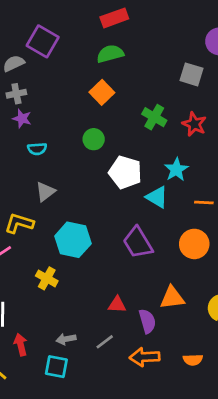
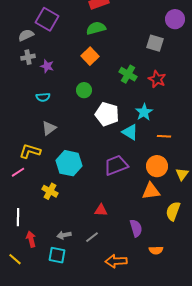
purple star: (22, 119) -> (47, 66), moved
purple trapezoid: (138, 243) -> (116, 165), turned 100
orange triangle: (172, 298) -> (151, 191), moved
purple semicircle: (147, 321) -> (136, 228), moved
orange arrow: (145, 357) -> (116, 261), moved

